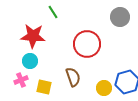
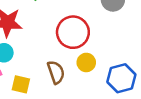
yellow circle: (104, 88) -> (86, 62), moved

